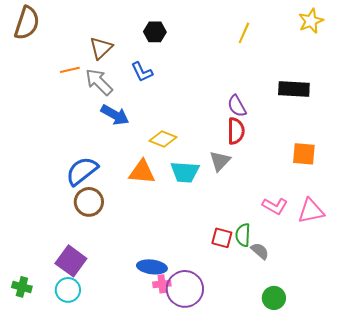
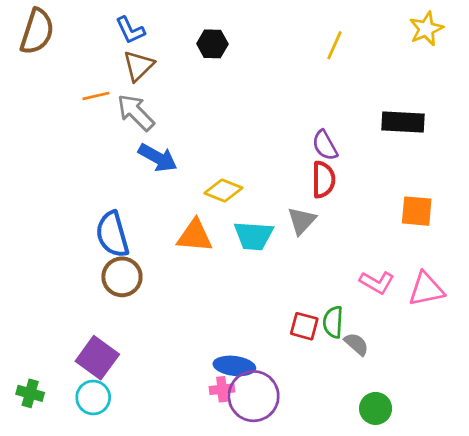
blue L-shape: (142, 72) -> (130, 30), moved
blue semicircle: (82, 171) -> (112, 234), turned -68
blue ellipse: (152, 267) -> (234, 366), moved

